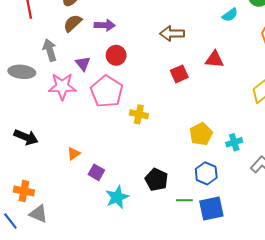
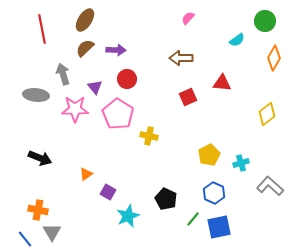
green line: (184, 200) -> (193, 219), turned -49
gray triangle: (38, 214) -> (52, 232), turned 36

